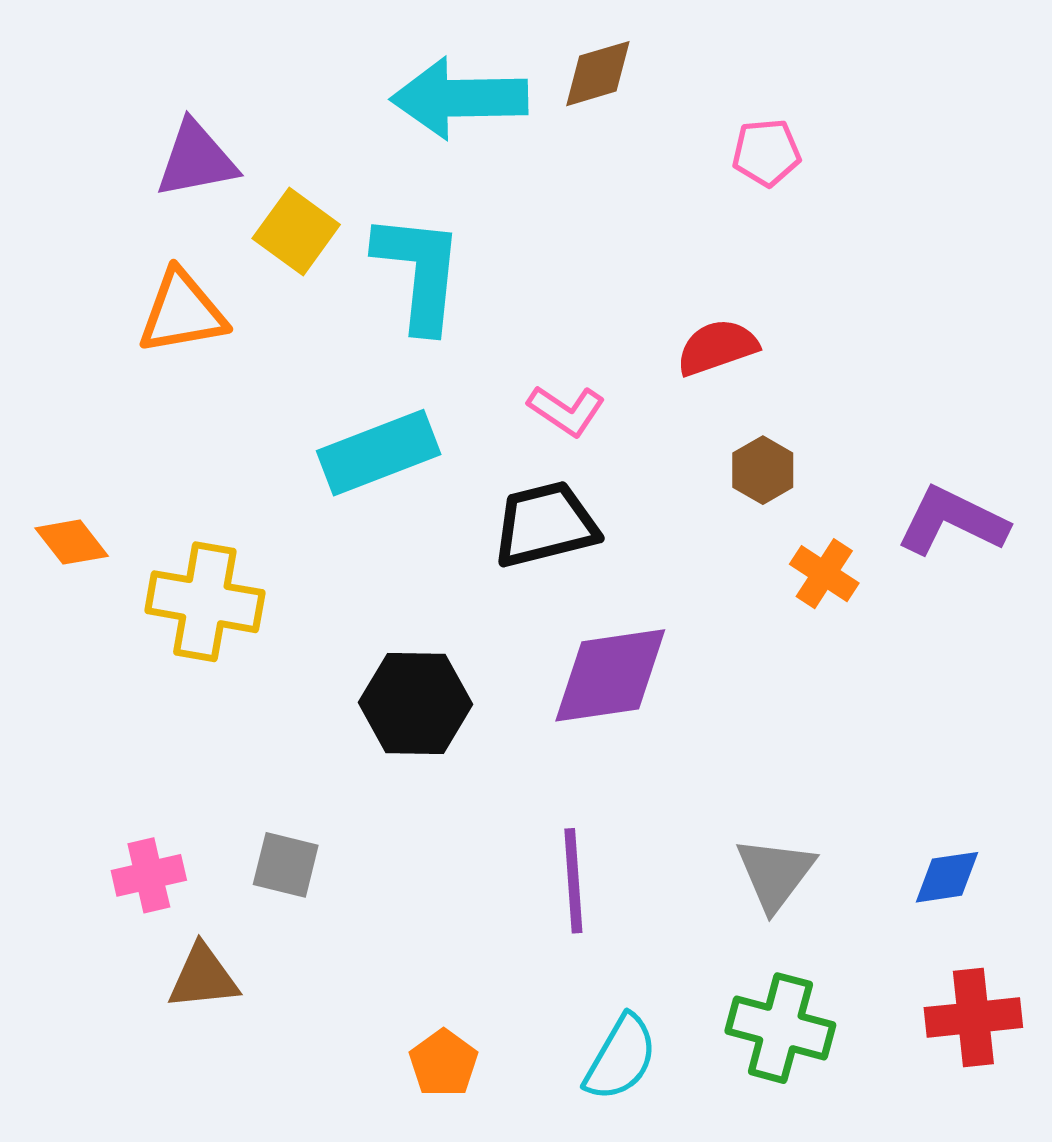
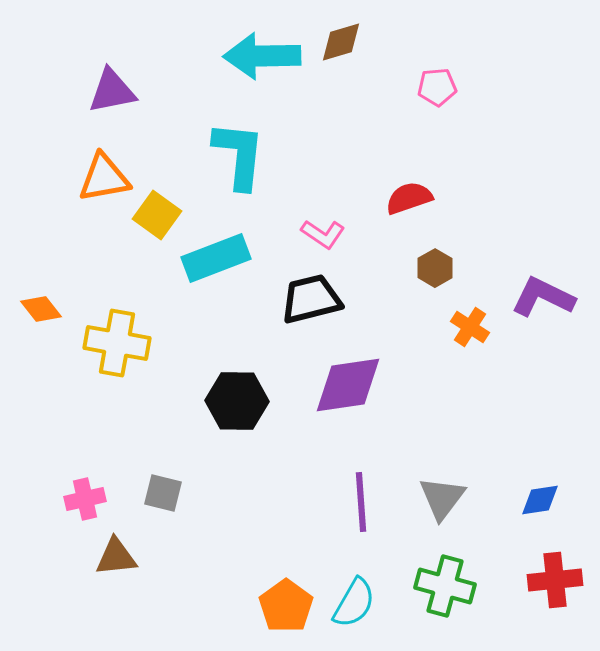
yellow square: (296, 232) -> (157, 215), moved
purple line: (573, 881) -> (361, 502), moved
orange pentagon: (444, 1063) -> (286, 606), moved, size x1.4

